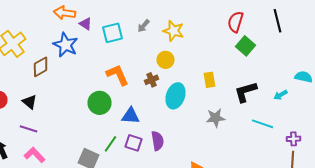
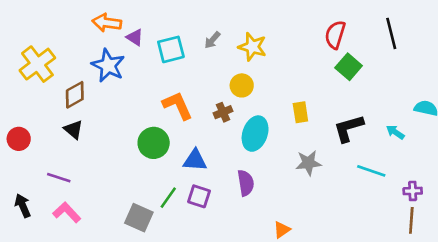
cyan arrow: (280, 95) -> (395, 132), turned 64
black triangle: (30, 102) -> (73, 130), moved
purple semicircle: (158, 141) -> (246, 183), moved

